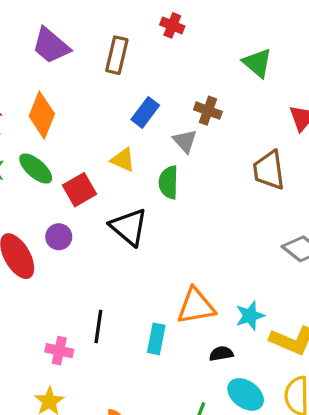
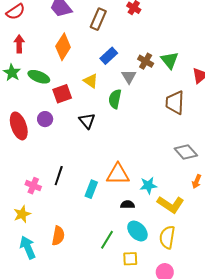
green triangle: (257, 63) -> (170, 60), moved
orange diamond: (42, 115) -> (63, 47), moved
green ellipse: (36, 169) -> (39, 77), turned -30
black triangle: (129, 227) -> (87, 121), size x0.7

